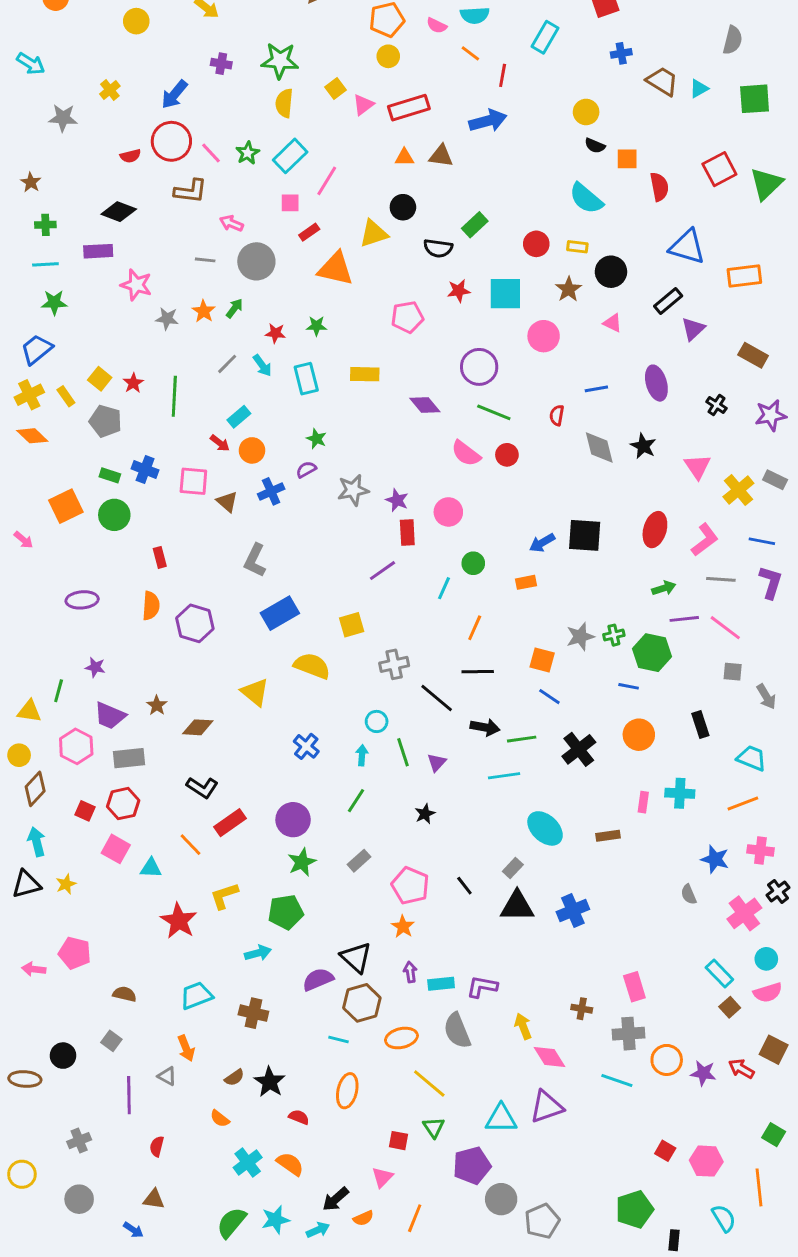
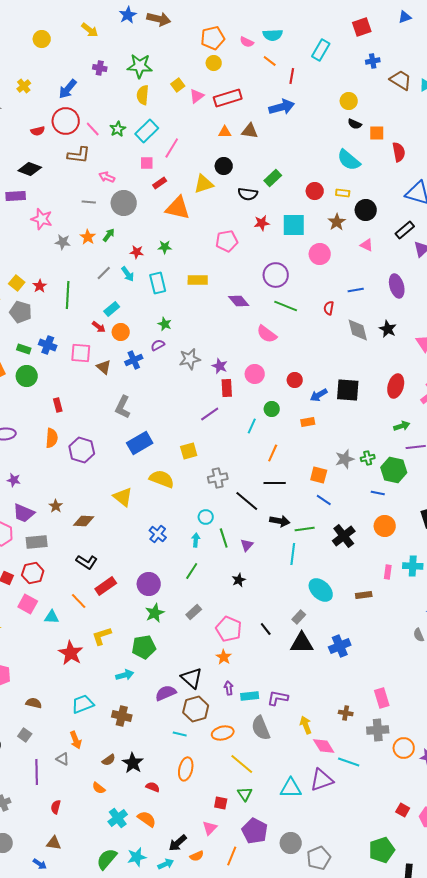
red circle: (507, 455) -> (295, 380), moved
cyan line: (504, 776) -> (293, 554), turned -75
cyan line: (617, 1080) -> (349, 762), moved
purple pentagon: (472, 1165) -> (255, 831), moved, turned -30

